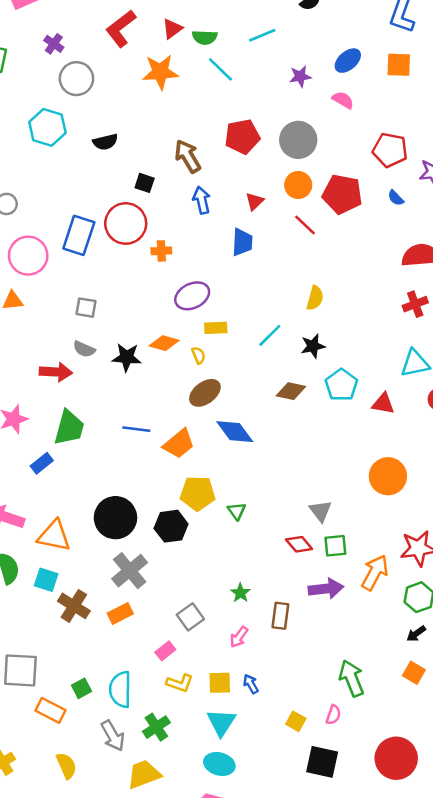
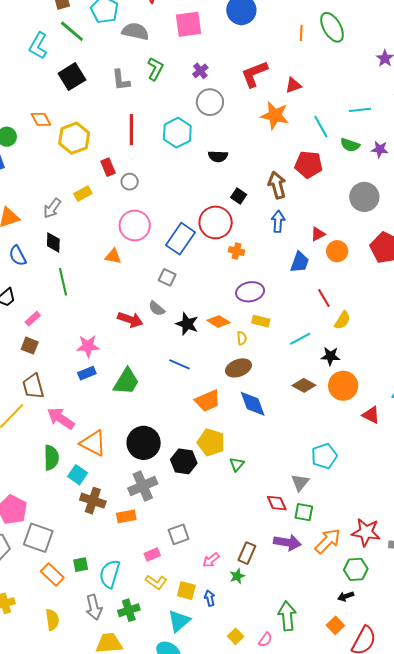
green semicircle: (205, 37) -> (350, 145), moved
red pentagon: (242, 137) -> (309, 165), moved
orange circle: (298, 185) -> (337, 251), moved
red line: (305, 225) -> (324, 298), moved
blue rectangle: (79, 235) -> (181, 239), moved
cyan pentagon: (341, 385) -> (324, 456), moved
green trapezoid: (69, 428) -> (126, 382), moved
blue line: (136, 429) -> (180, 364), moved
blue rectangle: (42, 463) -> (87, 373), moved
orange circle: (388, 476) -> (343, 386), moved
green star: (240, 593) -> (237, 576), moved
brown cross: (74, 606) -> (93, 501), turned -30

